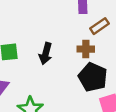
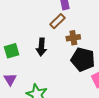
brown rectangle: (99, 26) -> (57, 21), moved

